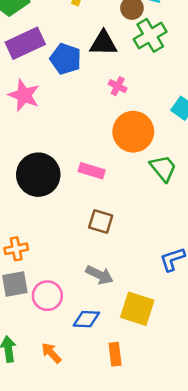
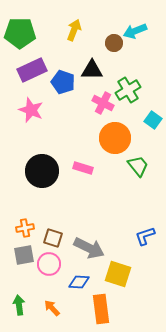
green cross: (150, 35) -> (128, 90), moved
pink cross: (118, 86) -> (103, 103), size x1.5
brown square: (101, 222) -> (53, 238), moved
gray arrow: (99, 275) -> (89, 248), size x1.4
orange rectangle: (115, 354) -> (101, 309), size x1.6

